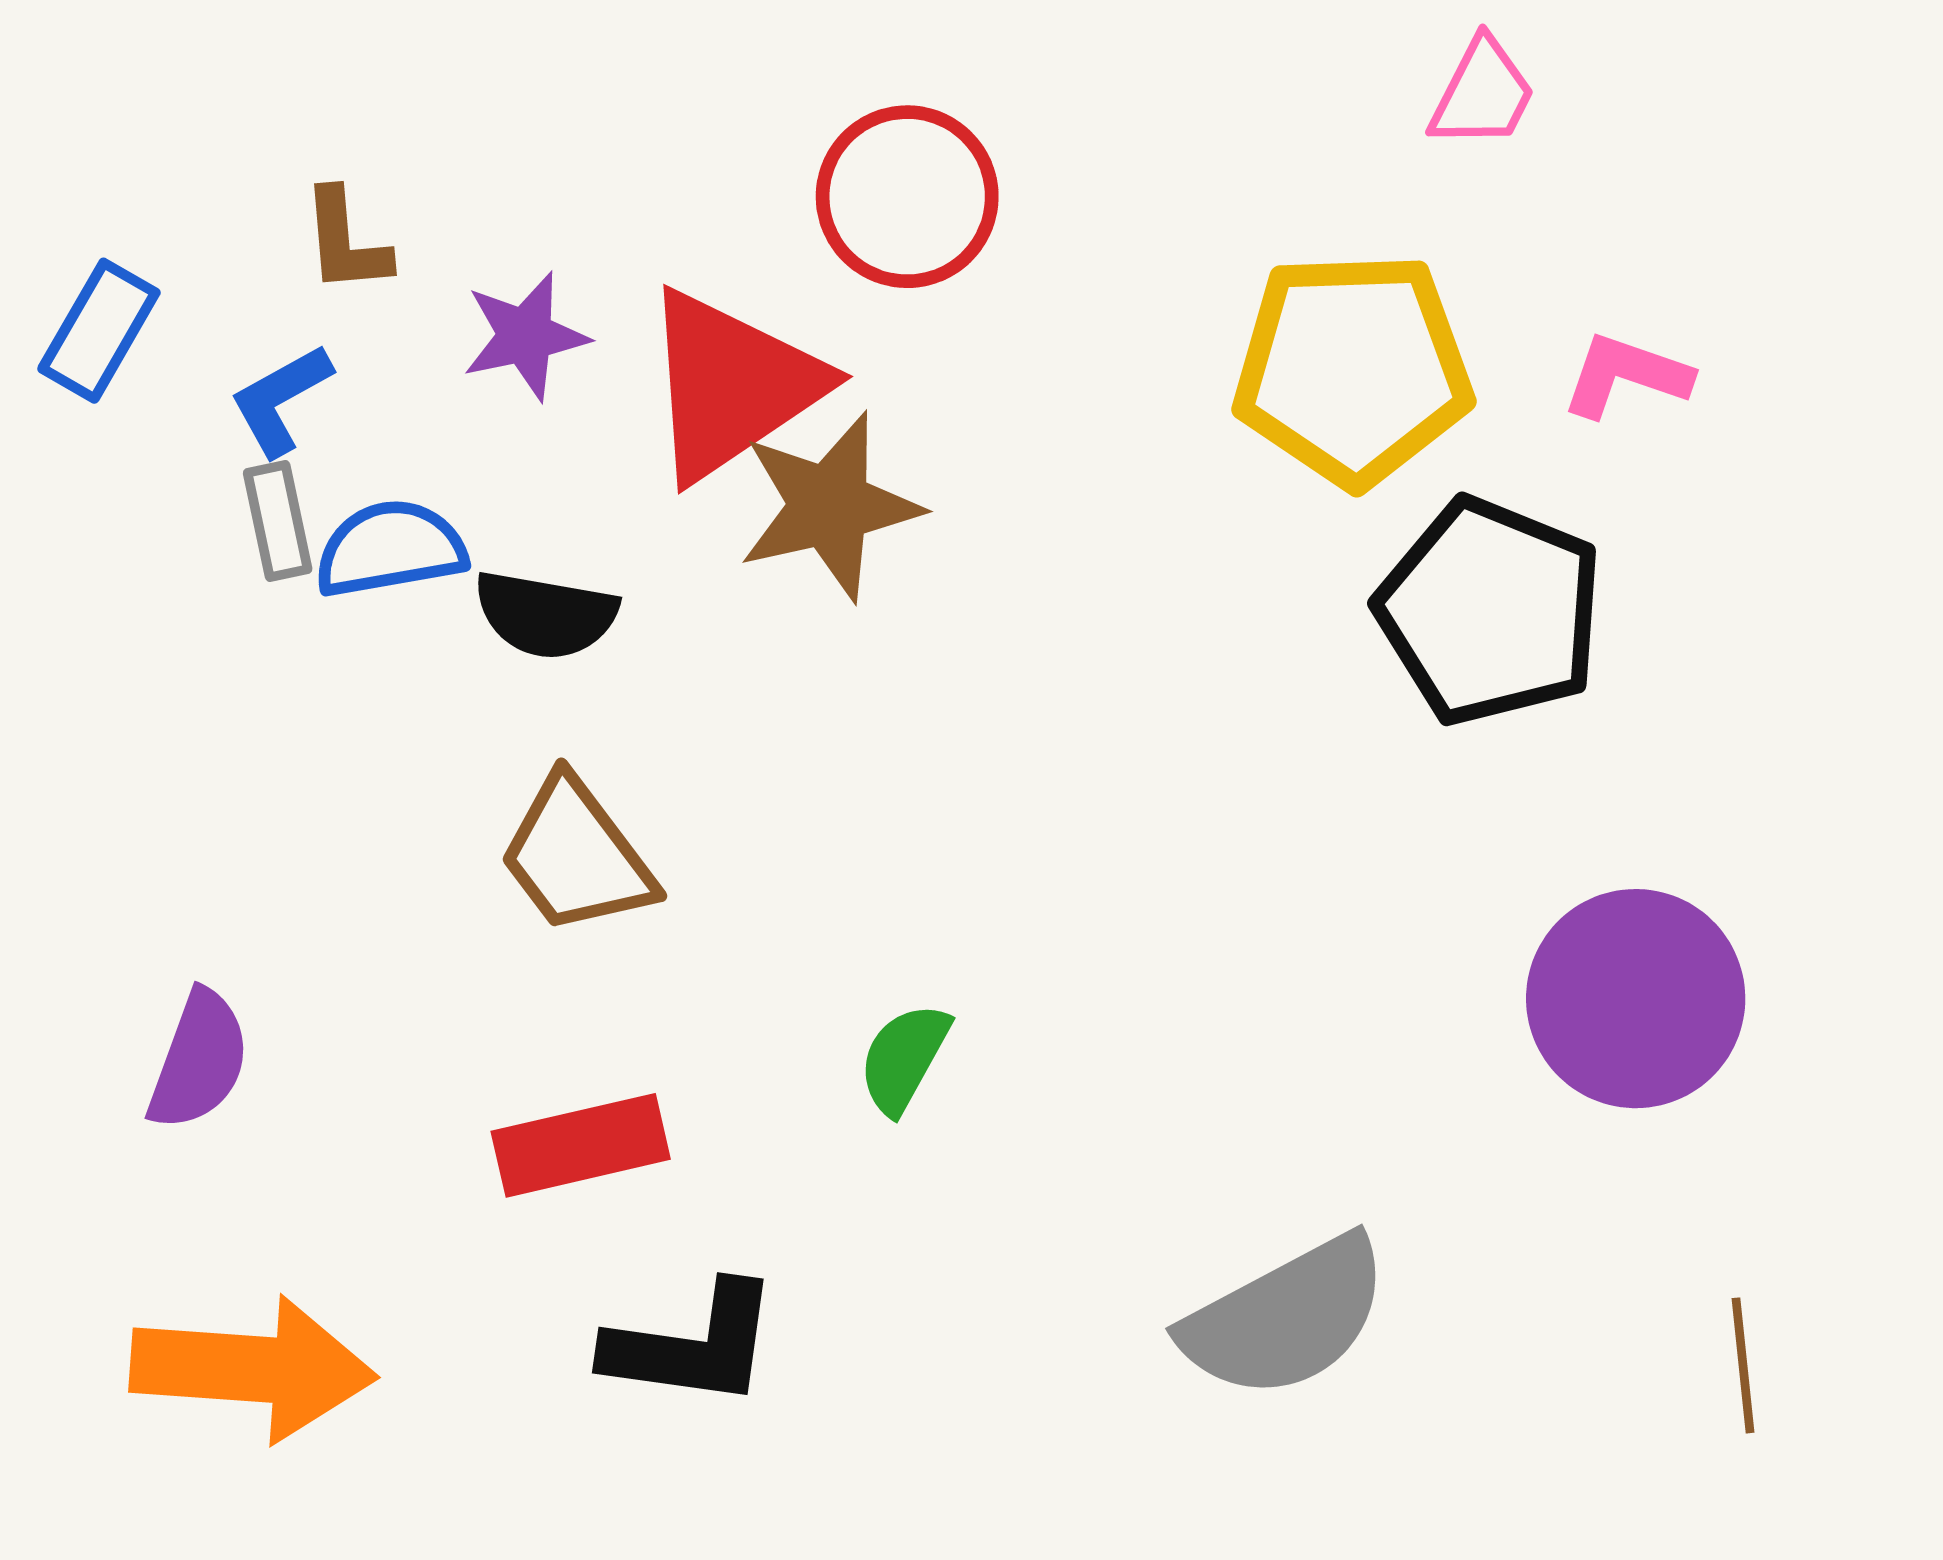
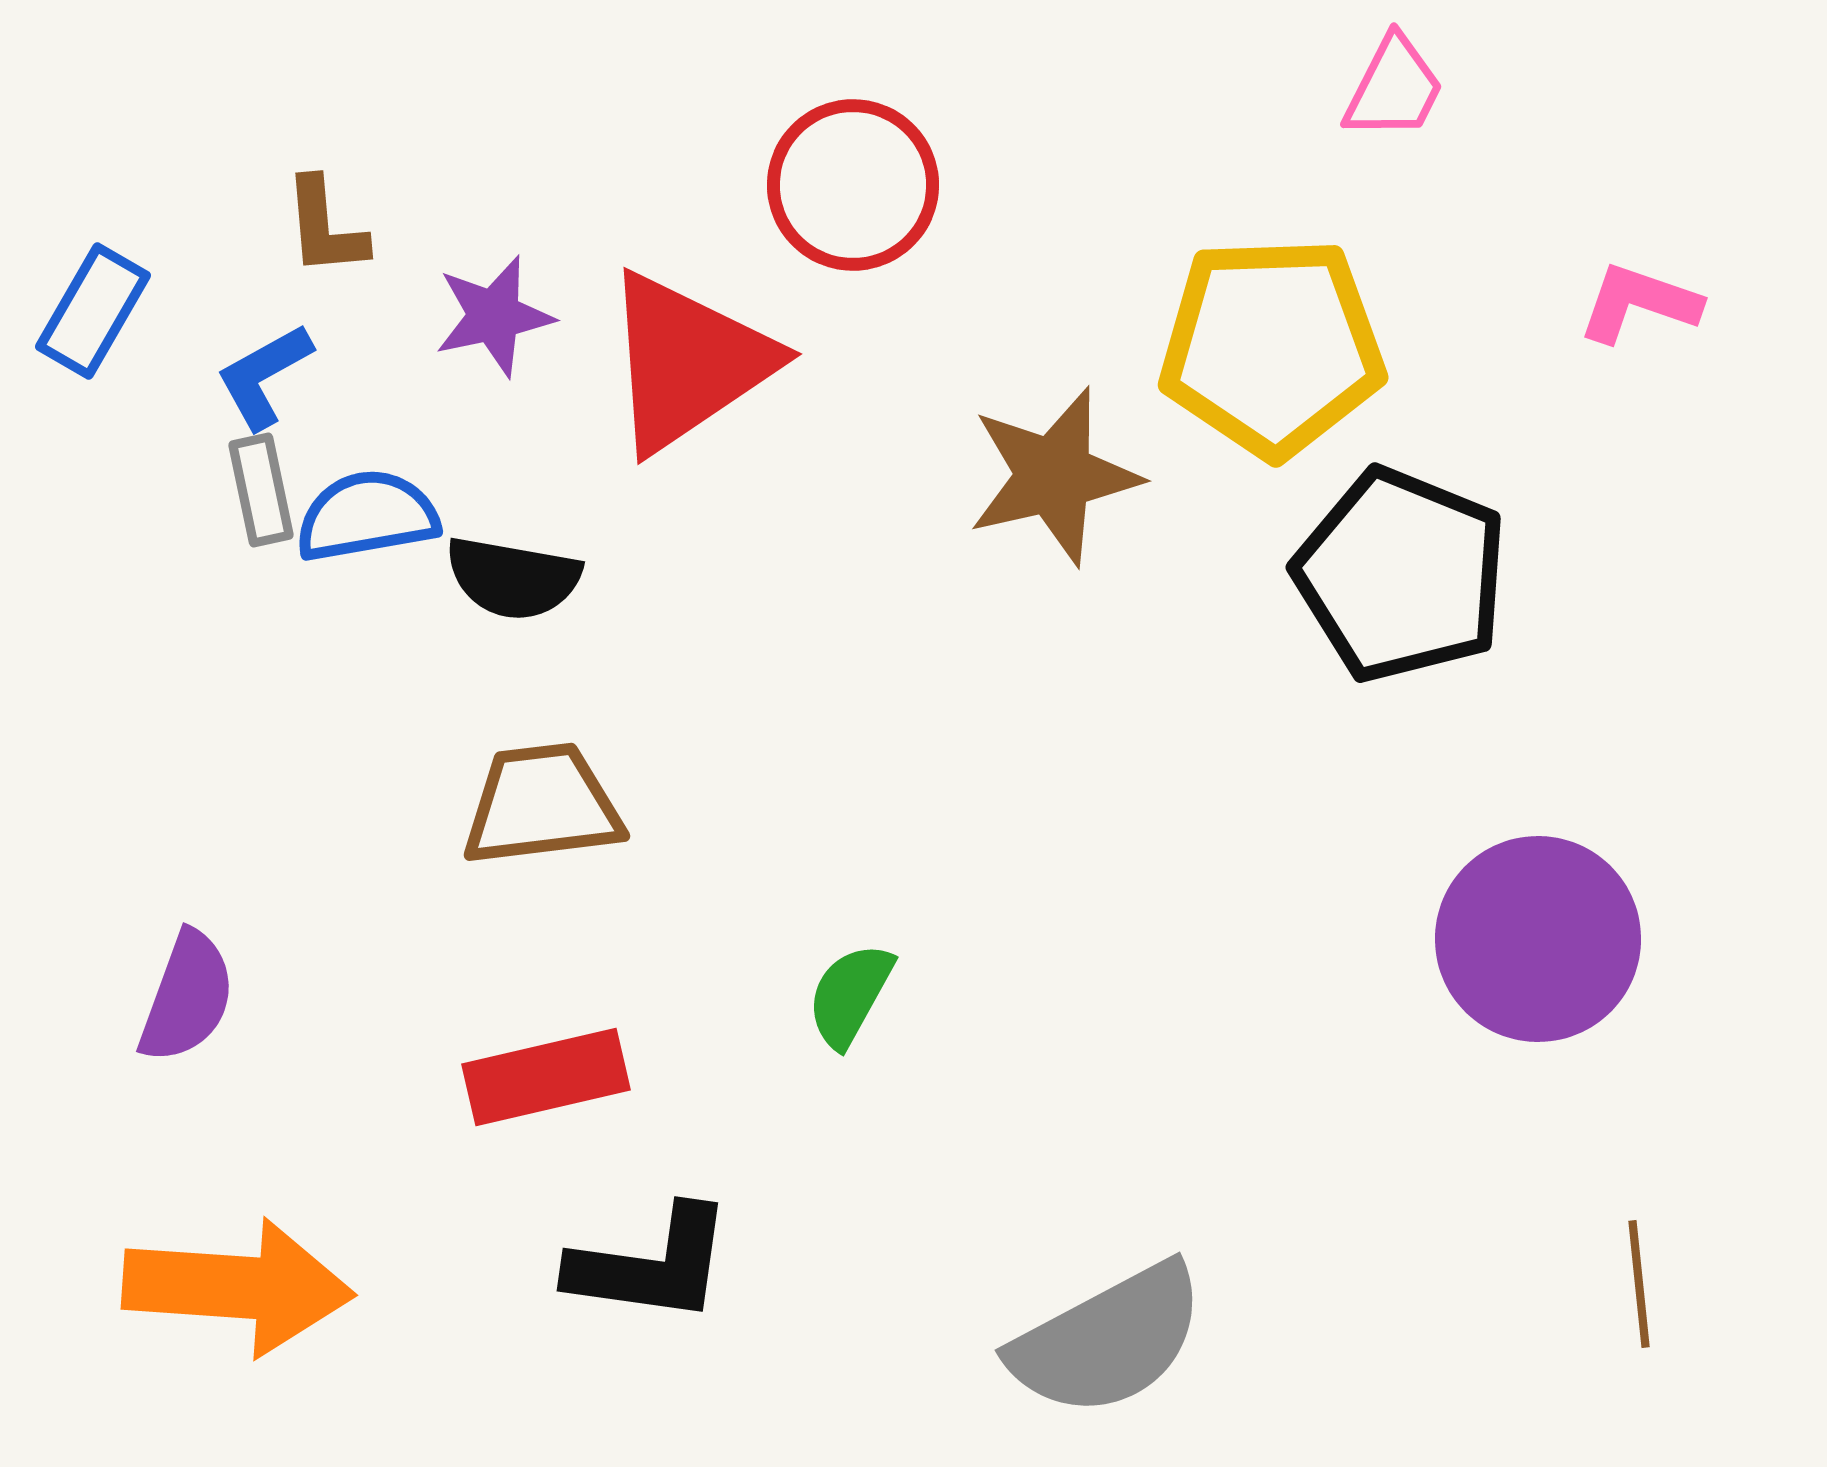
pink L-shape: (1626, 375) -> (1639, 303), moved
brown star: (830, 506) -> (1054, 476), moved
brown trapezoid: (576, 856) -> (542, 805), turned 120
gray semicircle: (1286, 1318) -> (1108, 1340), moved

